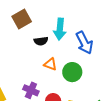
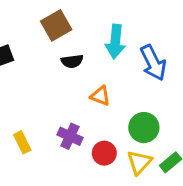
black semicircle: (41, 41) -> (72, 61), moved
green circle: (72, 72) -> (144, 128), moved

